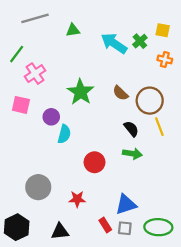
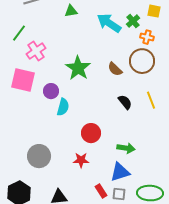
orange cross: (165, 59) -> (147, 37), moved
brown circle: (150, 101) -> (142, 61), moved
pink square: (21, 105) -> (23, 80), size x1.4
green arrow: (132, 154) -> (126, 148), moved
red star: (77, 199) -> (81, 160), moved

